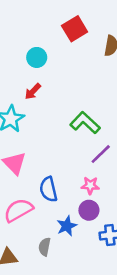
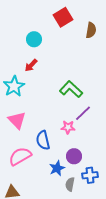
pink star: (90, 185) -> (68, 127), moved
gray semicircle: (45, 247) -> (70, 184), moved

